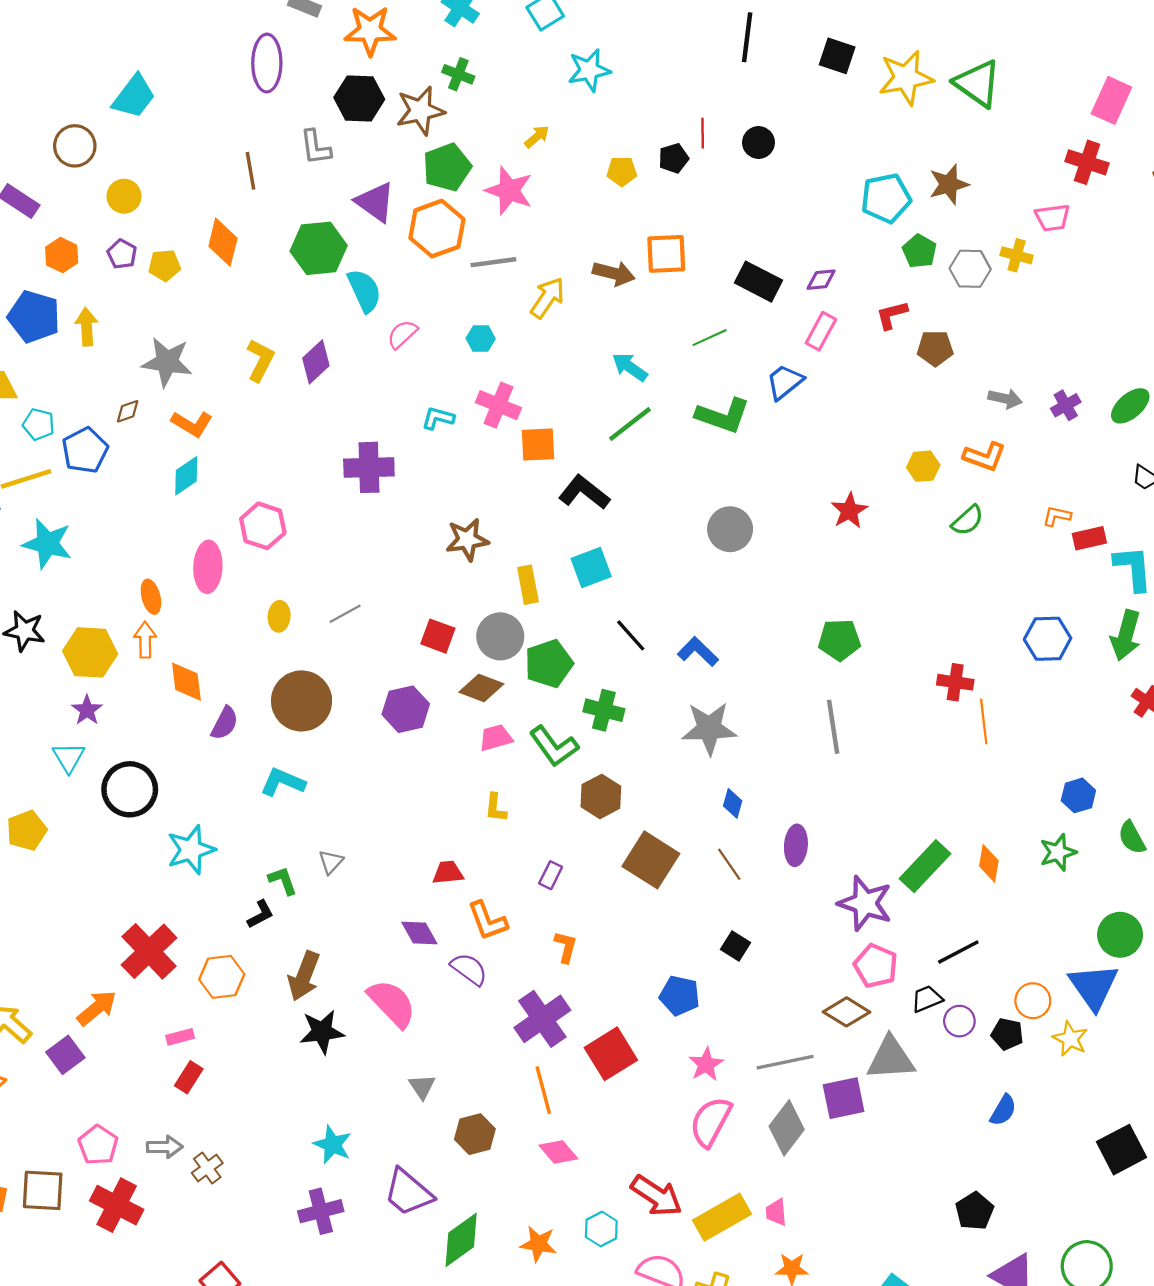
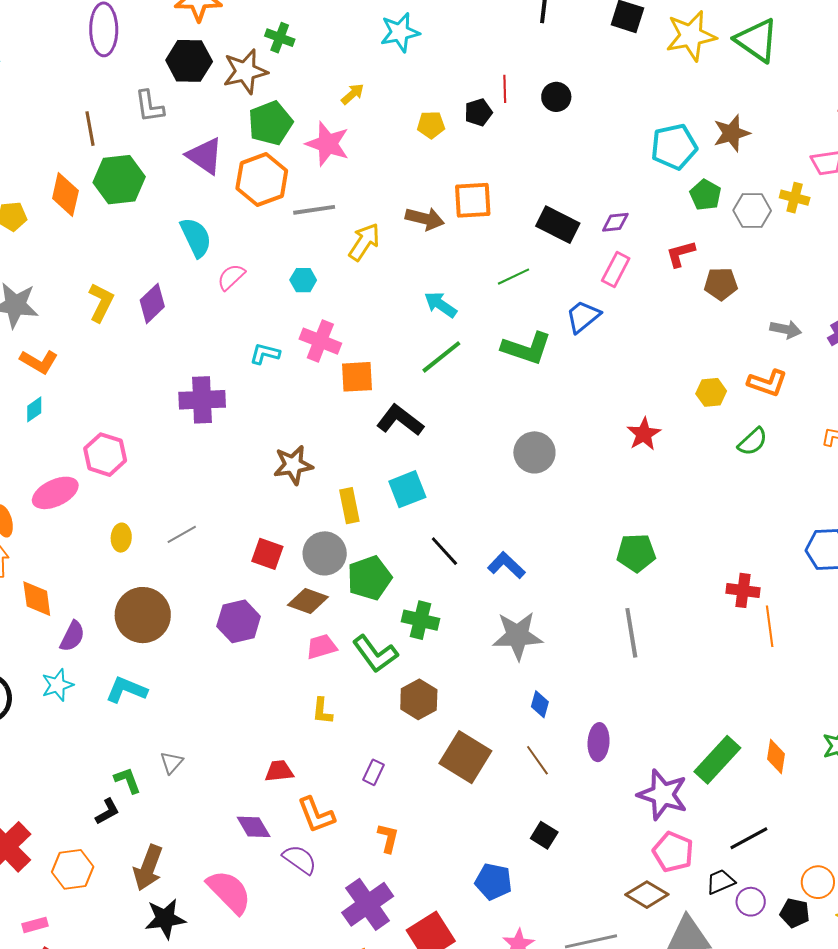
green hexagon: (319, 248) -> (119, 180), moved
cyan diamond: (186, 476) -> (34, 409), size x0.7
pink ellipse: (208, 567) -> (55, 493), turned 63
cyan star: (191, 850) -> (58, 685), moved, size x0.7

